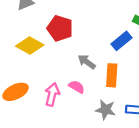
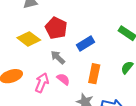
blue rectangle: (121, 41) -> (86, 43), moved
gray arrow: (87, 62) -> (58, 57), moved

